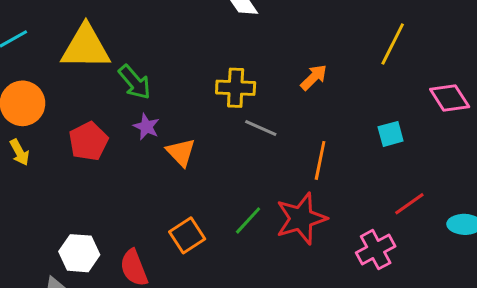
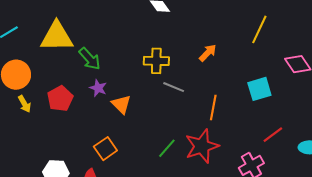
cyan square: (391, 134) -> (259, 89), size x1.4
yellow arrow: (20, 152) -> (25, 104), moved
orange square: (187, 235) -> (105, 149), moved

